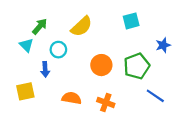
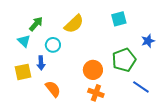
orange circle: (101, 65) -> (93, 70), moved
yellow square: (25, 91) -> (23, 72), moved
orange semicircle: (72, 98) -> (53, 89), moved, turned 42

